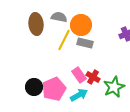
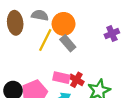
gray rectangle: (85, 43) -> (68, 43), turned 35
pink rectangle: (79, 75) -> (61, 78), turned -42

